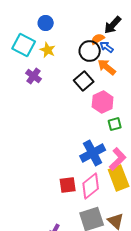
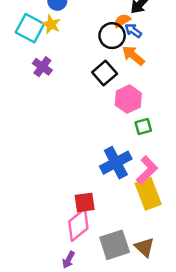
yellow star: (48, 50) -> (51, 24), moved
pink diamond: (91, 186) -> (78, 225), moved

